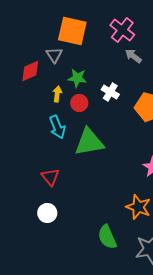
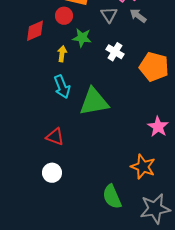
gray triangle: (54, 55) -> (109, 15), moved
red circle: (79, 103) -> (64, 16), moved
red triangle: (50, 177) -> (55, 137), turned -30

